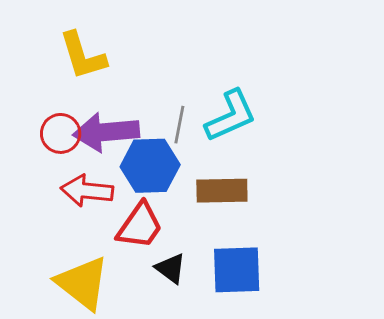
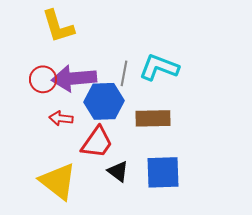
cyan L-shape: (231, 116) -> (159, 67), turned -135
red arrow: (87, 191) -> (61, 118), size x0.7

